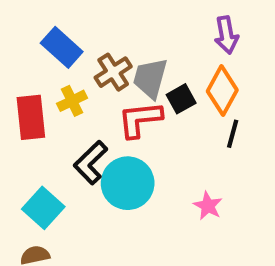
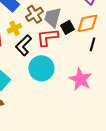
orange diamond: (222, 91) -> (87, 23), turned 50
black L-shape: (91, 163) -> (23, 45), moved
pink star: (208, 206) -> (80, 79), size x1.6

